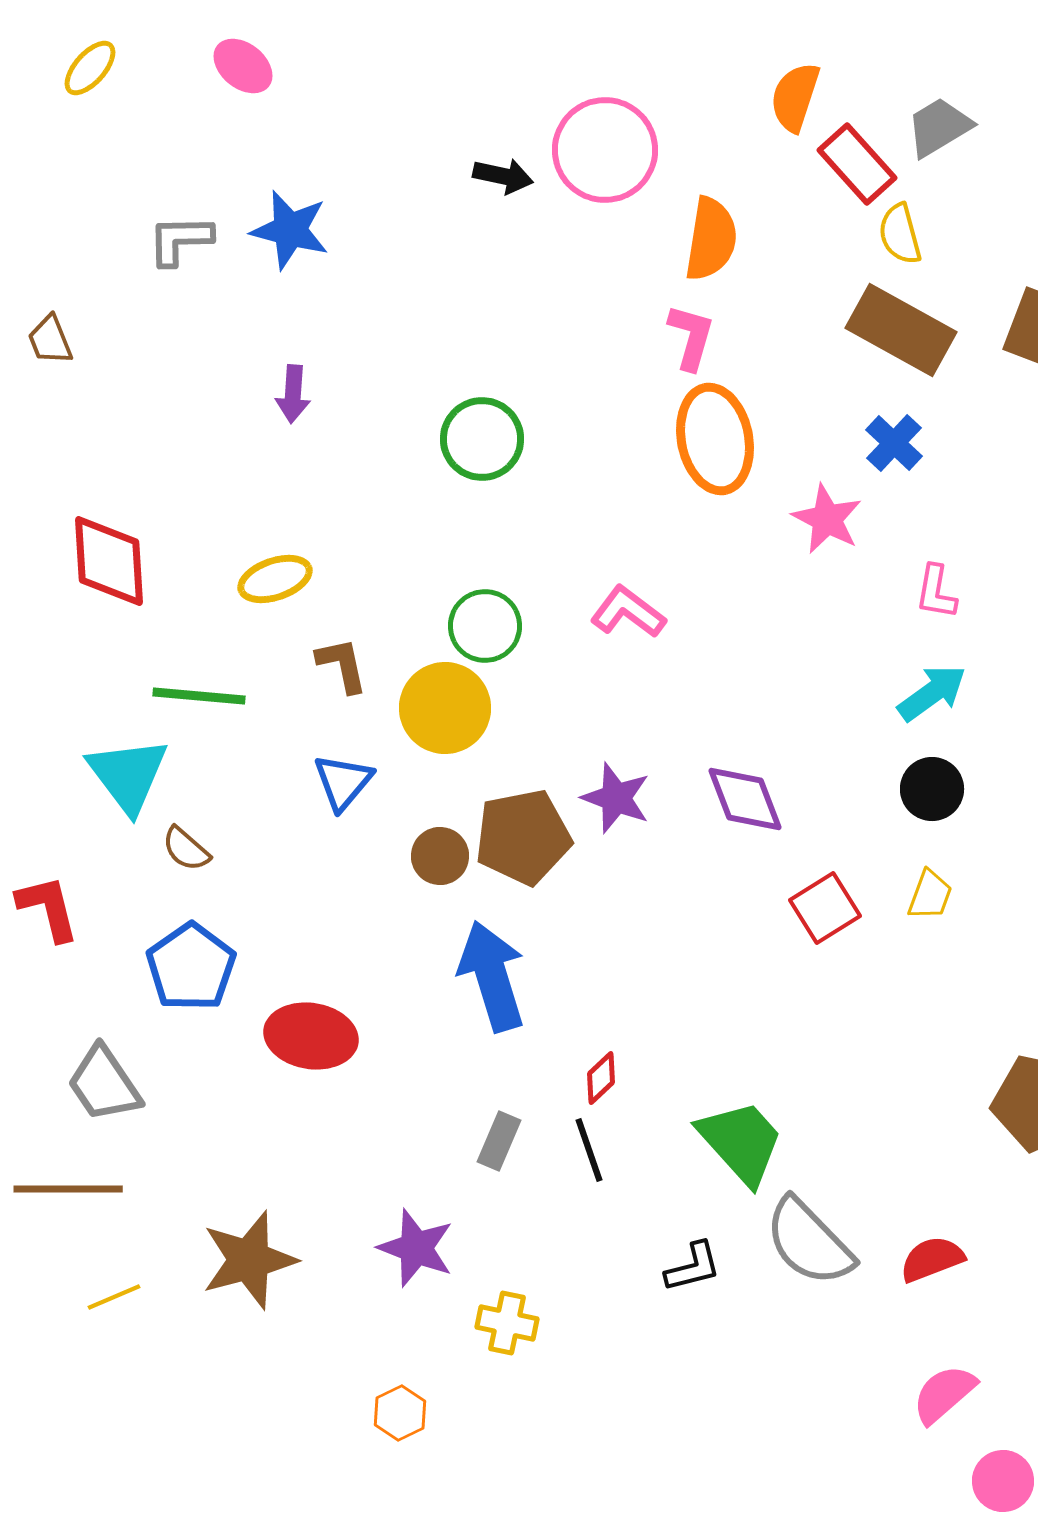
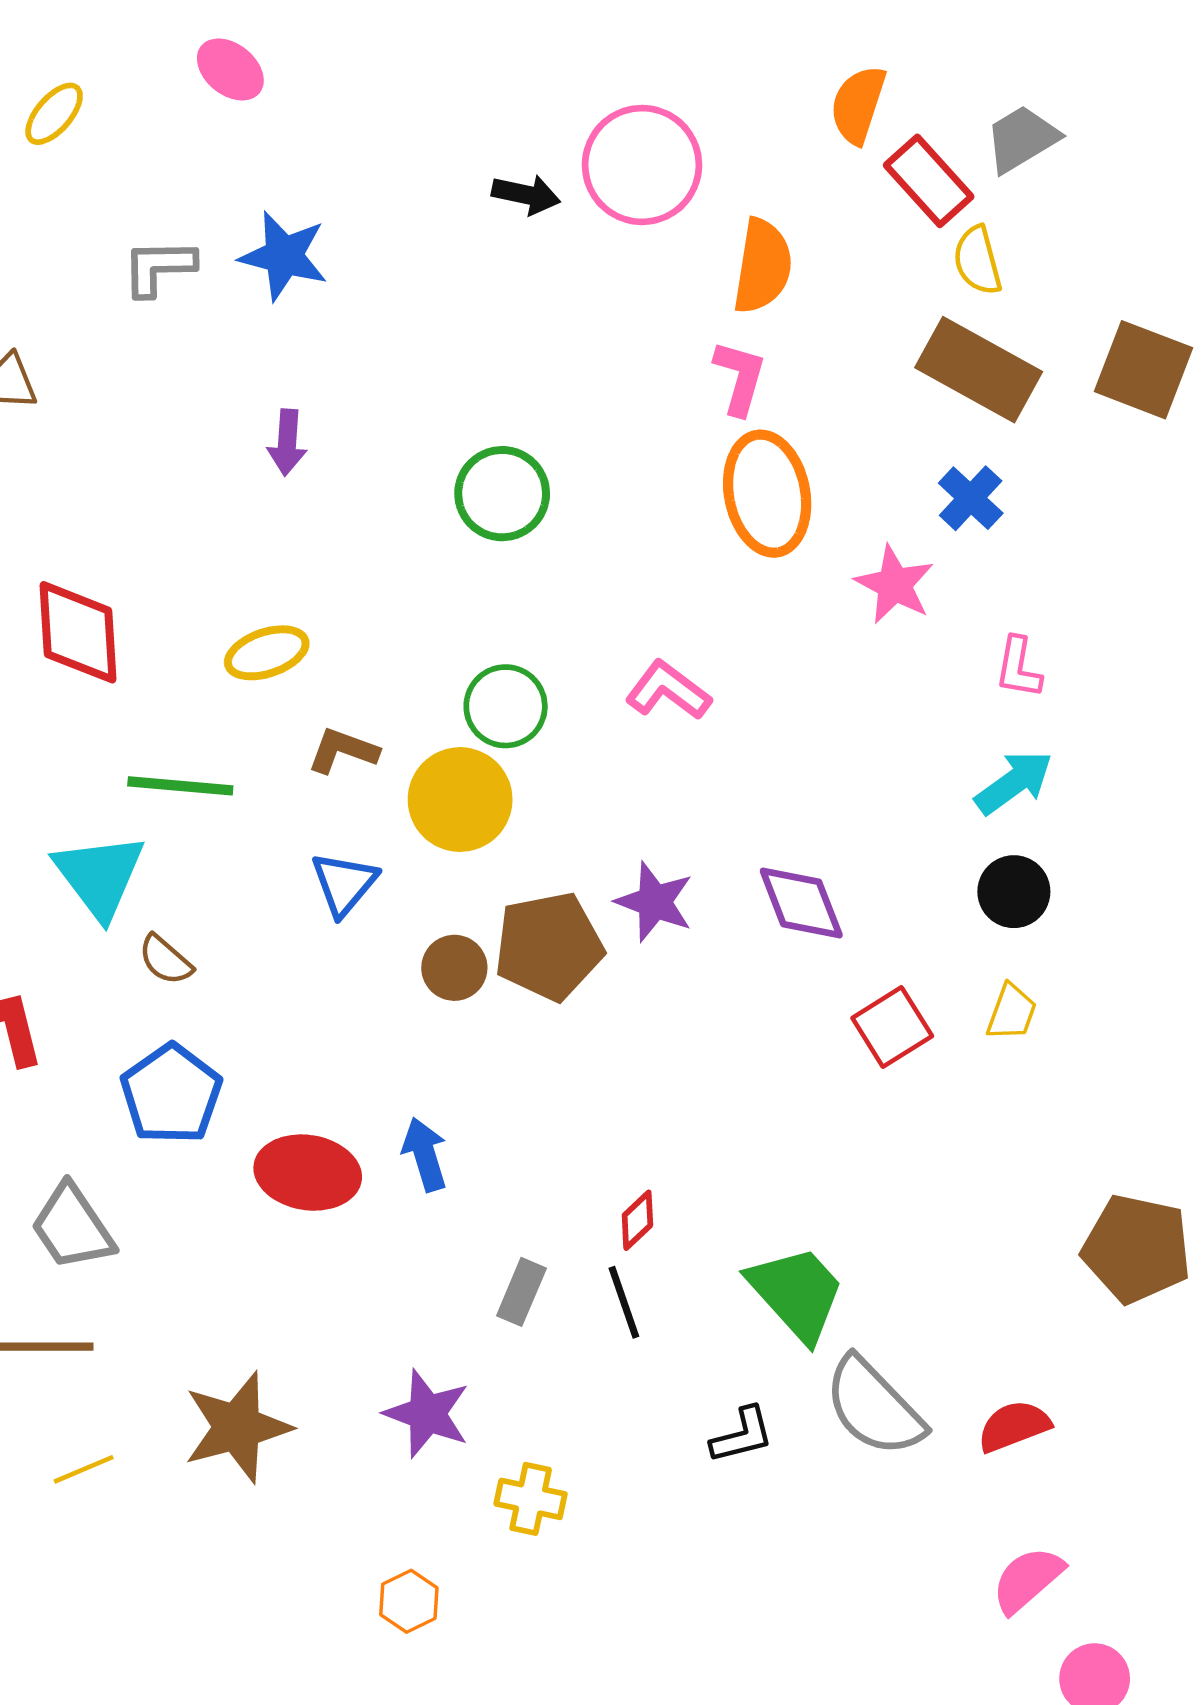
yellow ellipse: (90, 68) -> (54, 114), moved
brown L-shape: (342, 665) -> (343, 751), turned -58
blue arrow: (492, 976) -> (425, 1154), moved, size x0.6

